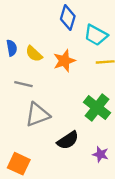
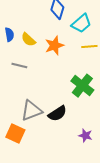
cyan trapezoid: (96, 35) -> (81, 24), turned -70
gray triangle: (37, 115) -> (31, 111), moved
purple star: (101, 154) -> (85, 136), moved

